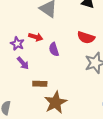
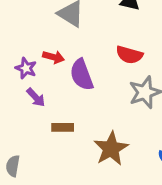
purple semicircle: (54, 49) -> (82, 75), size x1.5
brown star: (55, 102) -> (111, 149), moved

